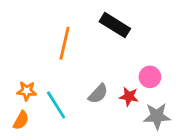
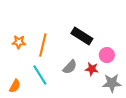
black rectangle: (115, 25) -> (82, 36), moved
orange line: (64, 43) -> (43, 45), moved
orange star: (27, 91) -> (19, 42), moved

